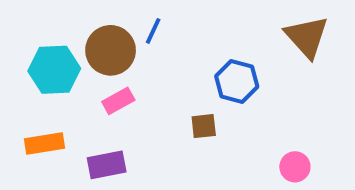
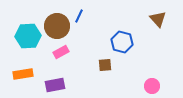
brown triangle: (307, 37) -> (158, 19), size x0.7

